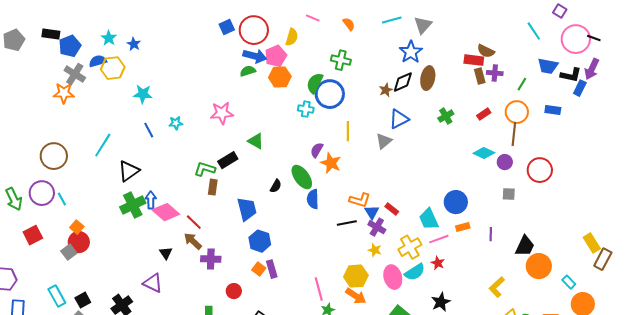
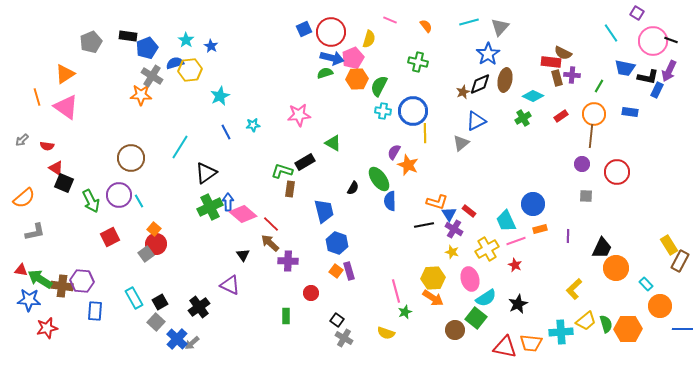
green semicircle: (315, 83) -> (379, 86), moved
cyan star: (143, 94) -> (220, 96), turned -30
blue circle: (330, 94) -> (413, 111), moved
cyan diamond: (484, 153) -> (533, 96), moved
cyan semicircle: (415, 272) -> (486, 298), moved

